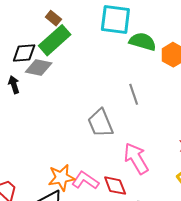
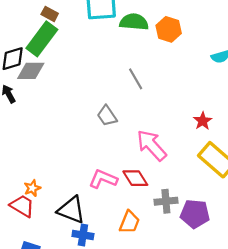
brown rectangle: (53, 18) -> (50, 14), moved
gray trapezoid: (100, 123) -> (107, 116), size x0.7
orange star: (61, 178) -> (32, 188), moved, size x0.6

